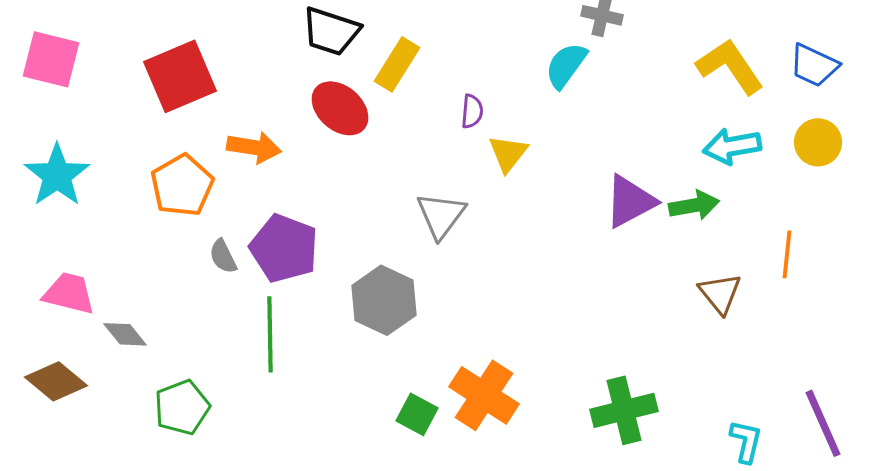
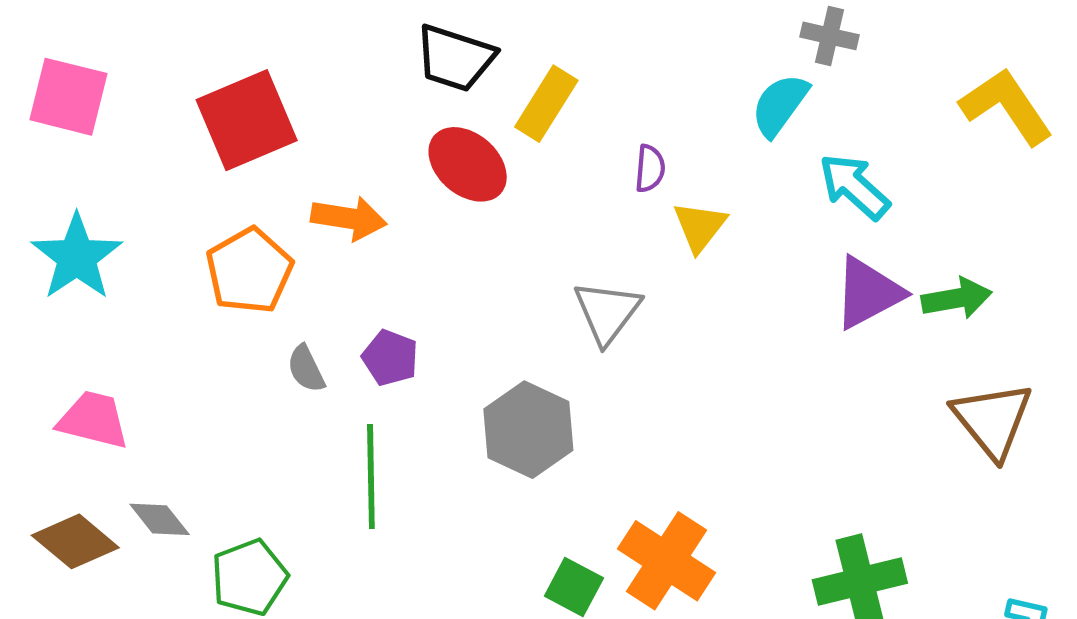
cyan arrow: (732, 146) -> (854, 186), moved, turned 52
purple pentagon: (284, 248) -> (390, 358), size x0.6
brown triangle: (720, 293) -> (992, 420), size x1.4
gray diamond: (125, 334) -> (160, 519), moved

